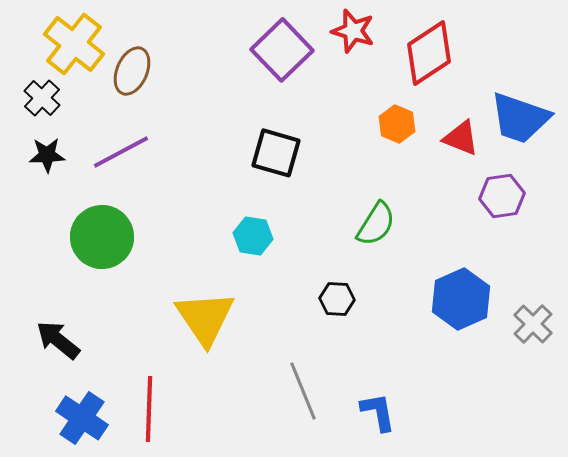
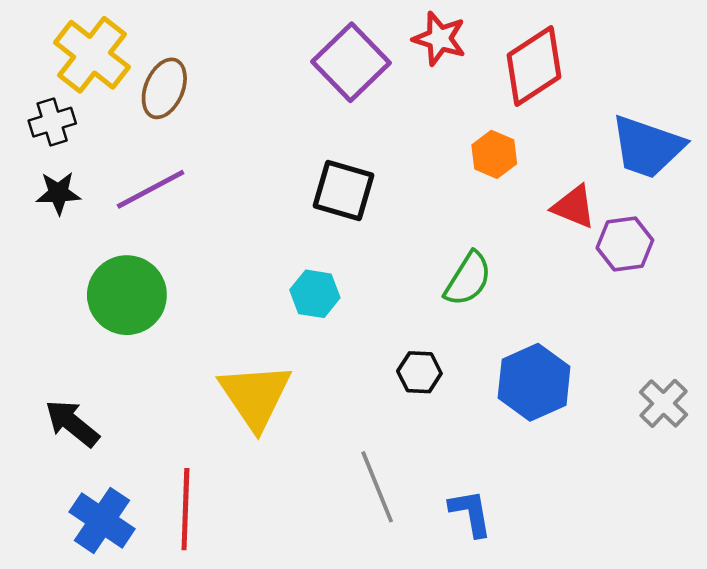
black cross: (42, 98) -> (52, 122), turned 30
red triangle: (461, 138) -> (574, 207), moved
blue hexagon: (461, 299) -> (534, 382), moved

